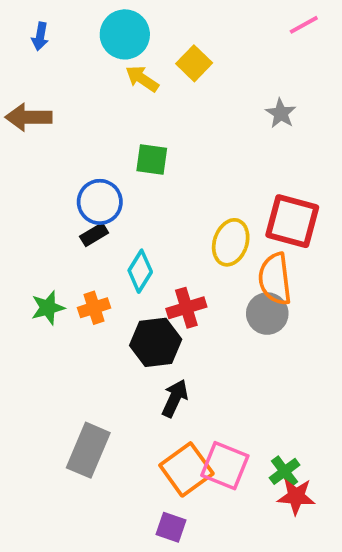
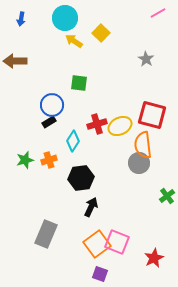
yellow ellipse: (231, 242) -> (120, 126), turned 45
red cross: (186, 308) -> (97, 124), moved
green cross: (285, 471) -> (167, 196), moved
red star: (296, 496) -> (154, 258), turned -30
purple square: (171, 527) -> (100, 274), moved

